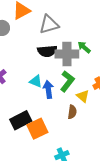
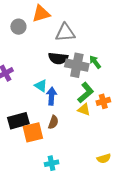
green L-shape: (67, 81) -> (86, 93), moved
yellow triangle: (83, 96) -> (84, 110), turned -32
brown semicircle: (72, 112) -> (53, 122), moved

